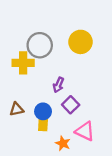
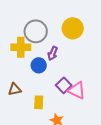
purple arrow: (58, 85) -> (53, 53), moved
blue circle: (43, 111) -> (39, 65), moved
pink triangle: (85, 131) -> (77, 90), moved

